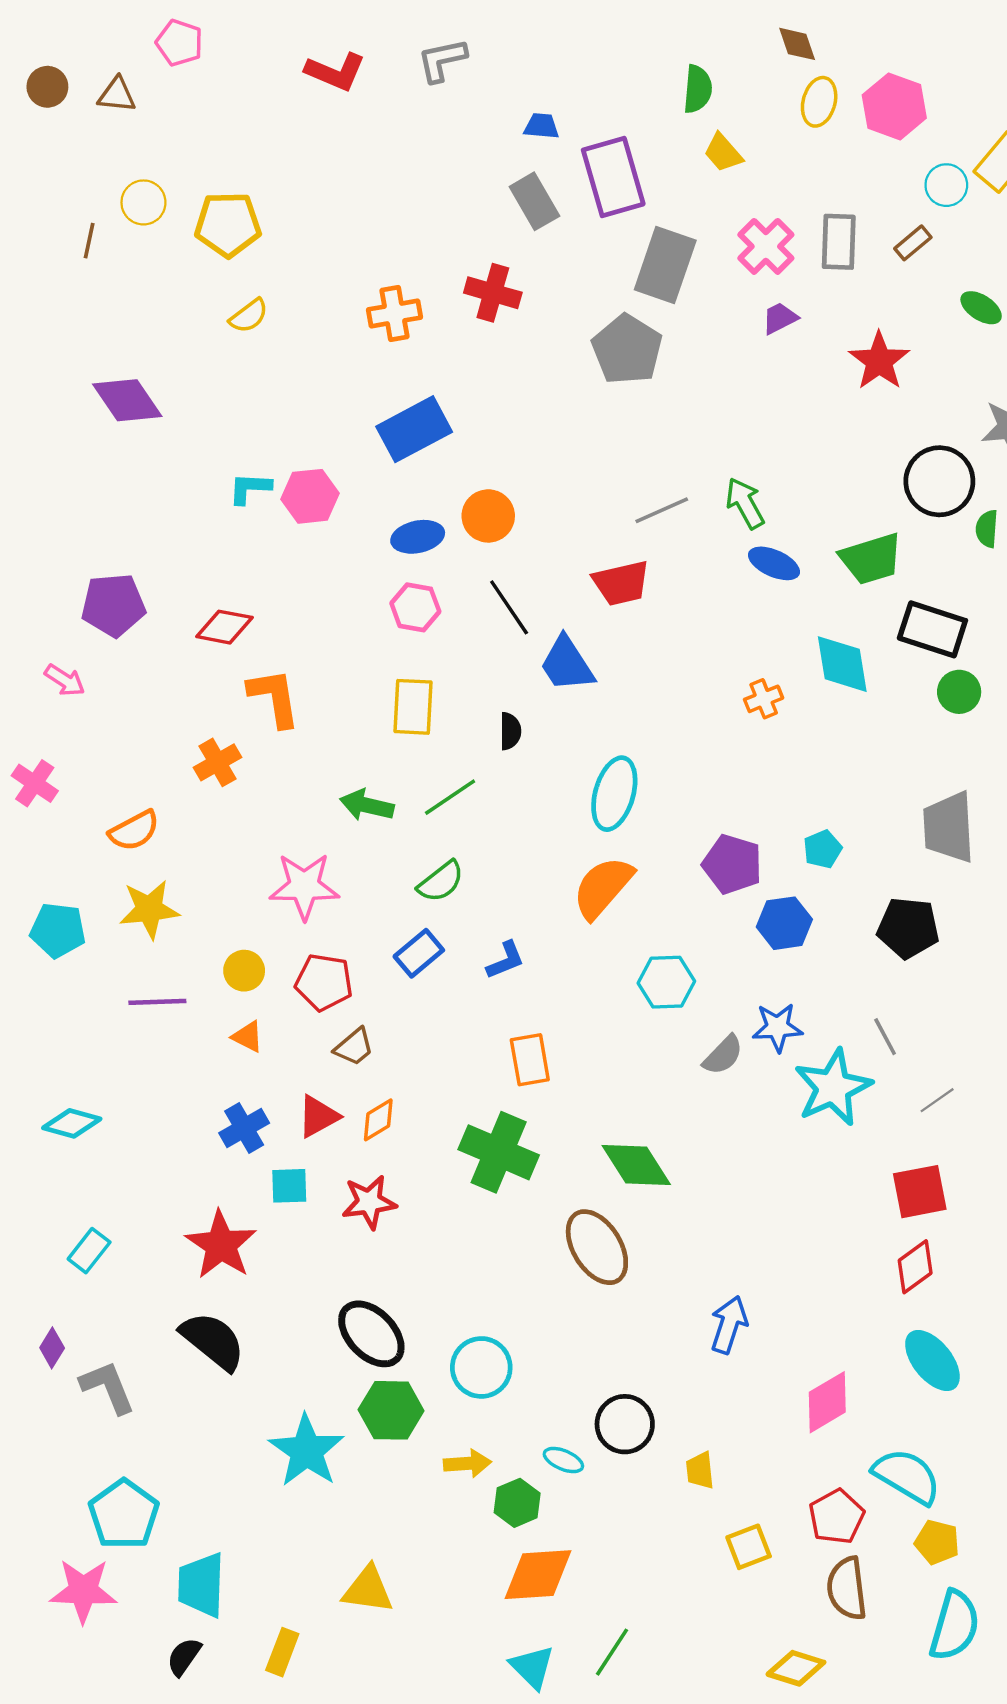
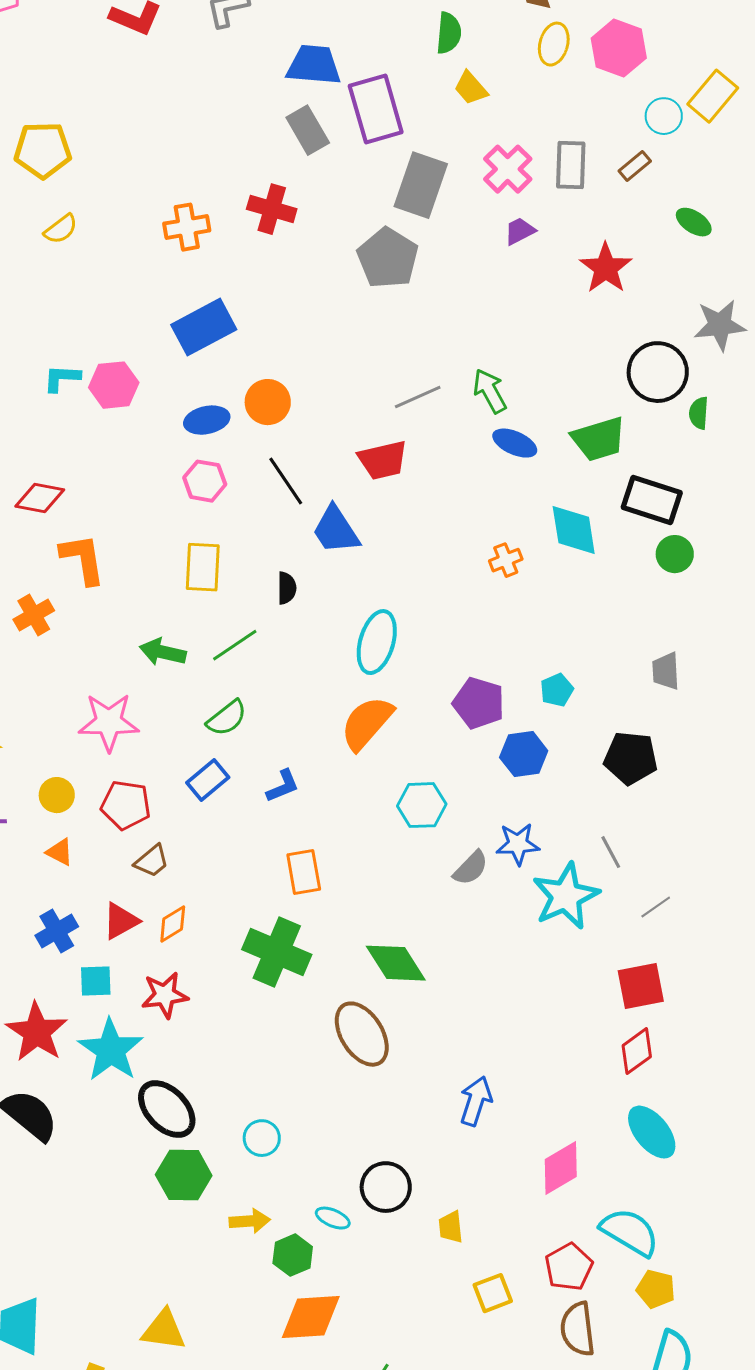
blue trapezoid: (541, 126) -> (314, 65), size x1.8
gray trapezoid: (949, 827) -> (666, 671), size x0.6
cyan circle: (481, 1367) -> (262, 1138), size x0.7
cyan star: (307, 1451) -> (111, 1050), moved

